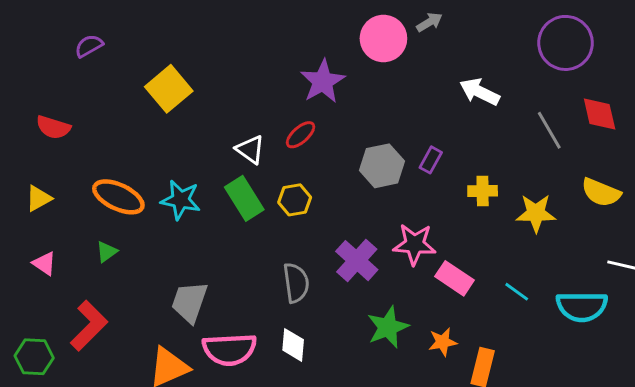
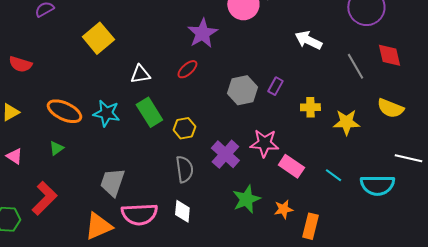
white triangle: (250, 150) -> (140, 74), moved, turned -45
yellow hexagon: (295, 200) -> (184, 128), moved

